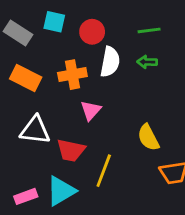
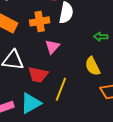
green arrow: (147, 62) -> (101, 37), moved

